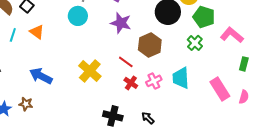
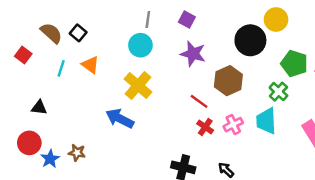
green pentagon: (204, 17) -> (294, 64), moved
green cross: (195, 43) -> (278, 92), moved
yellow cross: (90, 71) -> (138, 85), moved
blue arrow: (41, 76) -> (120, 118), moved

